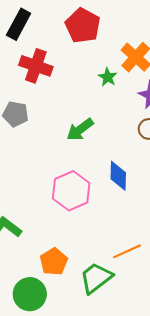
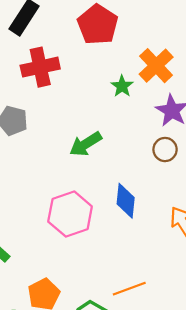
red cross: (36, 66) -> (40, 67), turned -36

